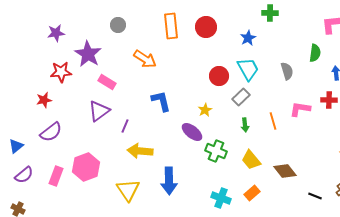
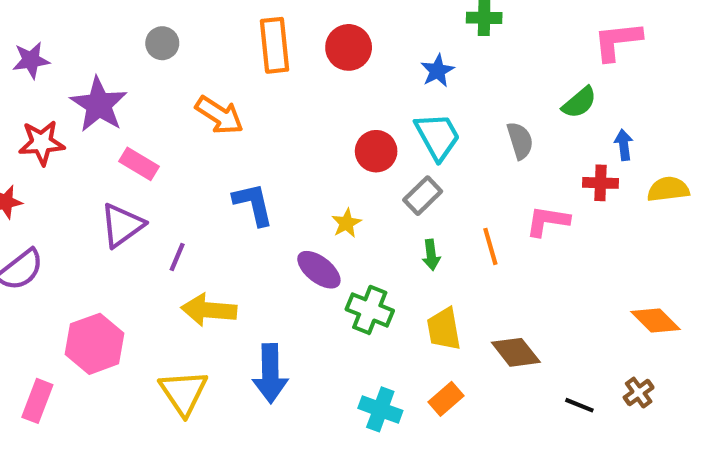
green semicircle: (315, 53) -> (579, 102), turned 42
red cross: (329, 100) -> (600, 183), moved
yellow trapezoid: (251, 160) -> (444, 329), turned 30
pink rectangle: (56, 176) -> (37, 401), moved

